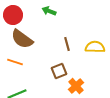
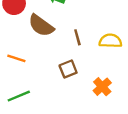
brown semicircle: (22, 39) -> (41, 26), moved
orange cross: (76, 86) -> (102, 87), moved

